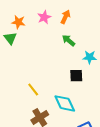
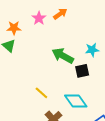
orange arrow: (65, 17) -> (60, 14), turned 40
green arrow: (69, 40) -> (63, 56), moved, size x1.5

